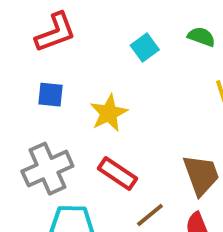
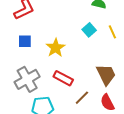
cyan square: (145, 47) -> (89, 30), moved

